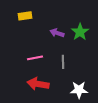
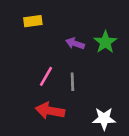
pink line: (35, 58) -> (46, 76), turned -49
gray line: (63, 62) -> (72, 82), moved

